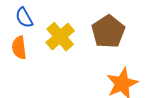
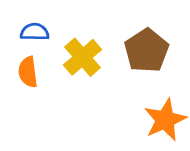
blue semicircle: (24, 18) -> (35, 32), turned 120

